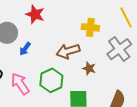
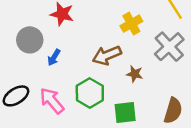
yellow cross: (90, 27) -> (131, 24), turned -30

